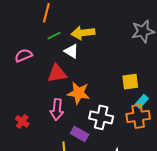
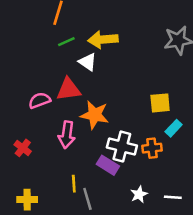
pink semicircle: (24, 55) -> (39, 100), moved
orange cross: (138, 116) -> (152, 148), moved, size x0.7
purple rectangle: (80, 134) -> (108, 165), moved

